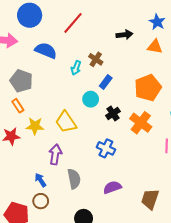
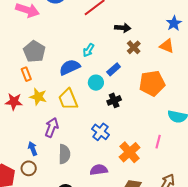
black arrow: (124, 35) -> (123, 28), moved
blue semicircle: (46, 51) -> (70, 67), moved, turned -60
brown cross: (96, 59) -> (134, 47), moved
orange cross: (141, 123) -> (130, 152), moved

